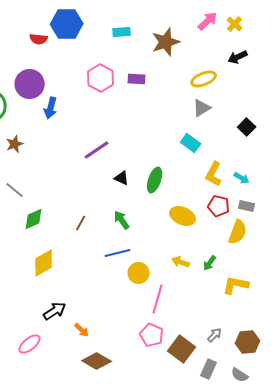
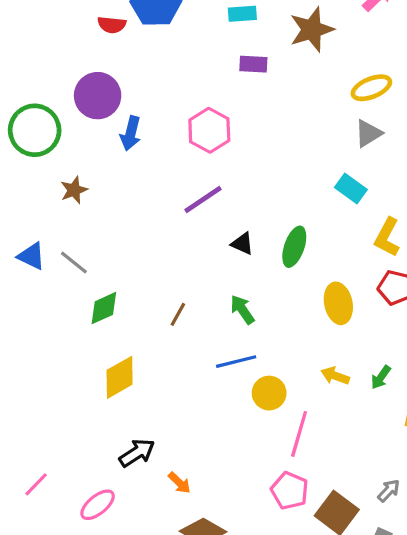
pink hexagon: (101, 78) -> (209, 130), moved
purple rectangle: (137, 79) -> (253, 64), moved
yellow ellipse: (183, 216) -> (338, 303), turned 55

